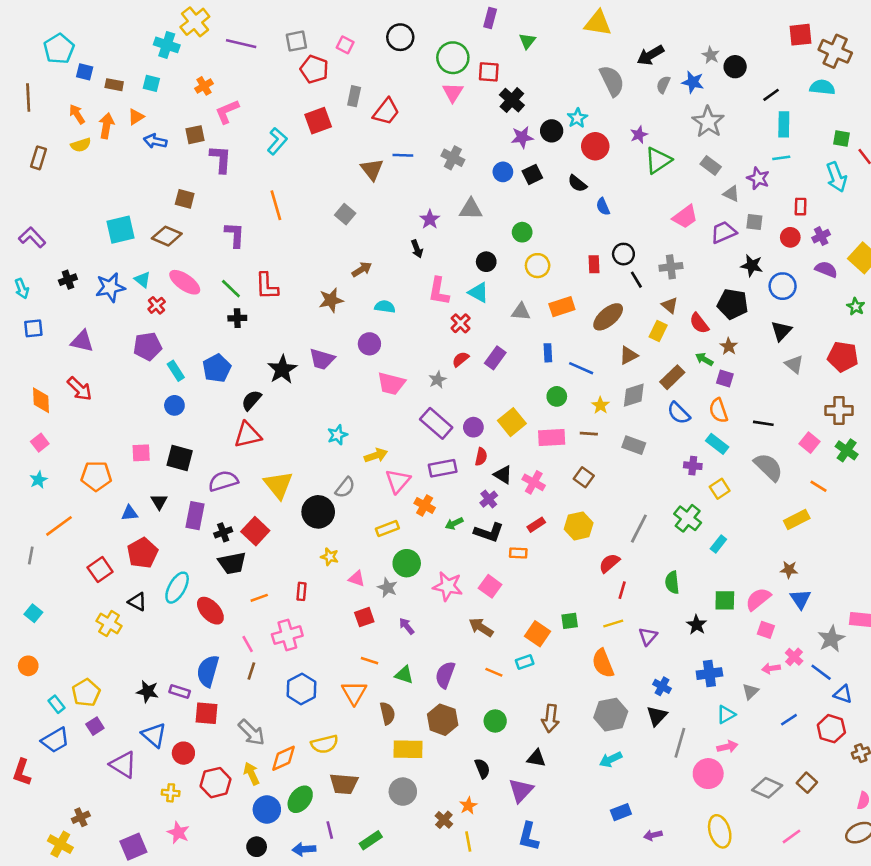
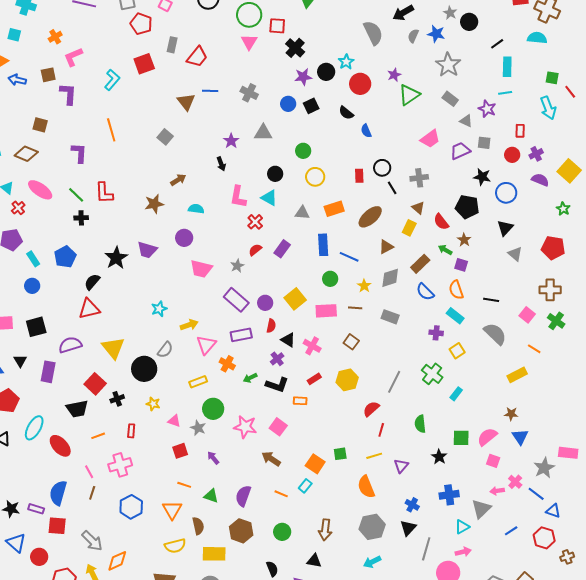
blue rectangle: (548, 353) -> (323, 245), size x1.5
black square: (180, 458) -> (36, 327), turned -30
black cross: (223, 532) -> (117, 399), moved
cyan rectangle: (525, 662) -> (305, 486), turned -32
gray triangle: (750, 691) -> (481, 509), size x1.5
yellow semicircle: (325, 744) -> (175, 546), moved

